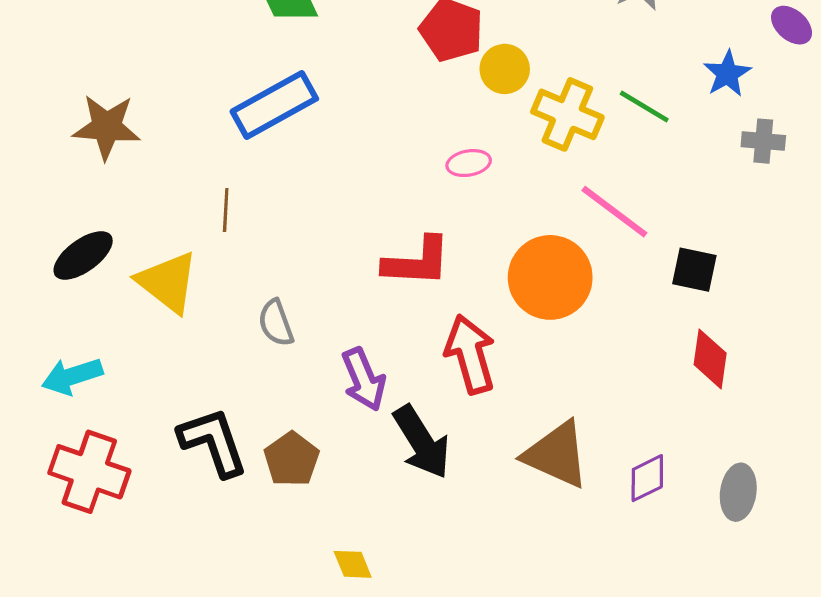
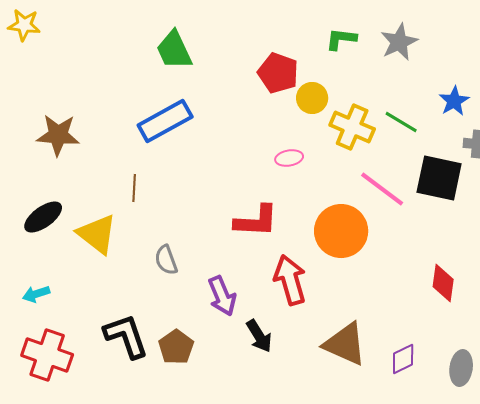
black square: (694, 270) -> (439, 178), moved, size x1.6
cyan arrow: (72, 376) -> (36, 294), size x0.7
black arrow: (422, 442) -> (259, 336), size x0.7

